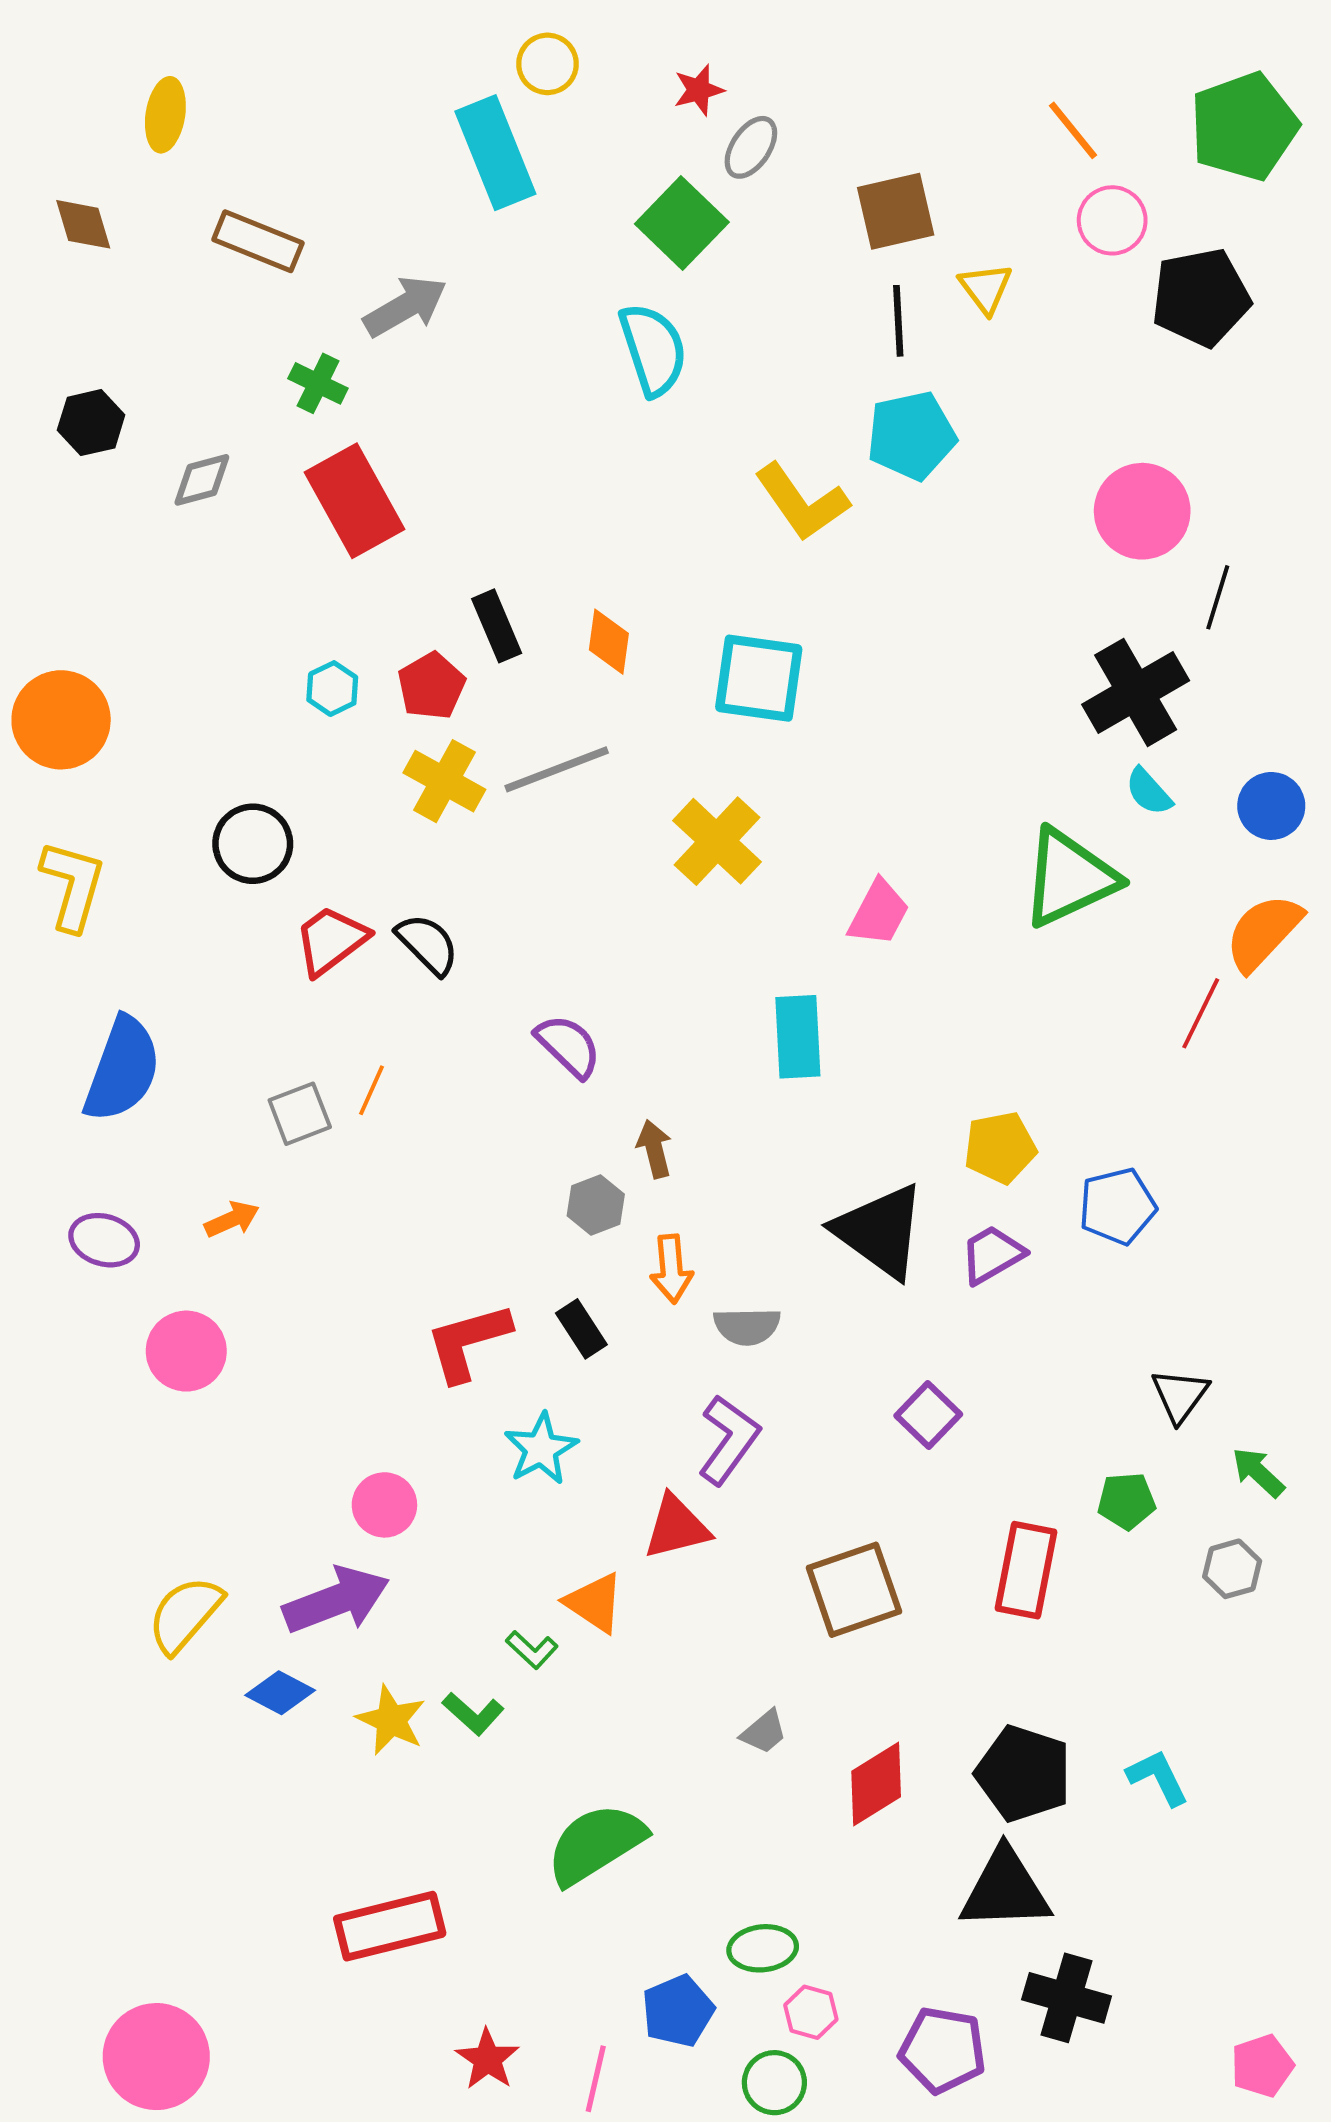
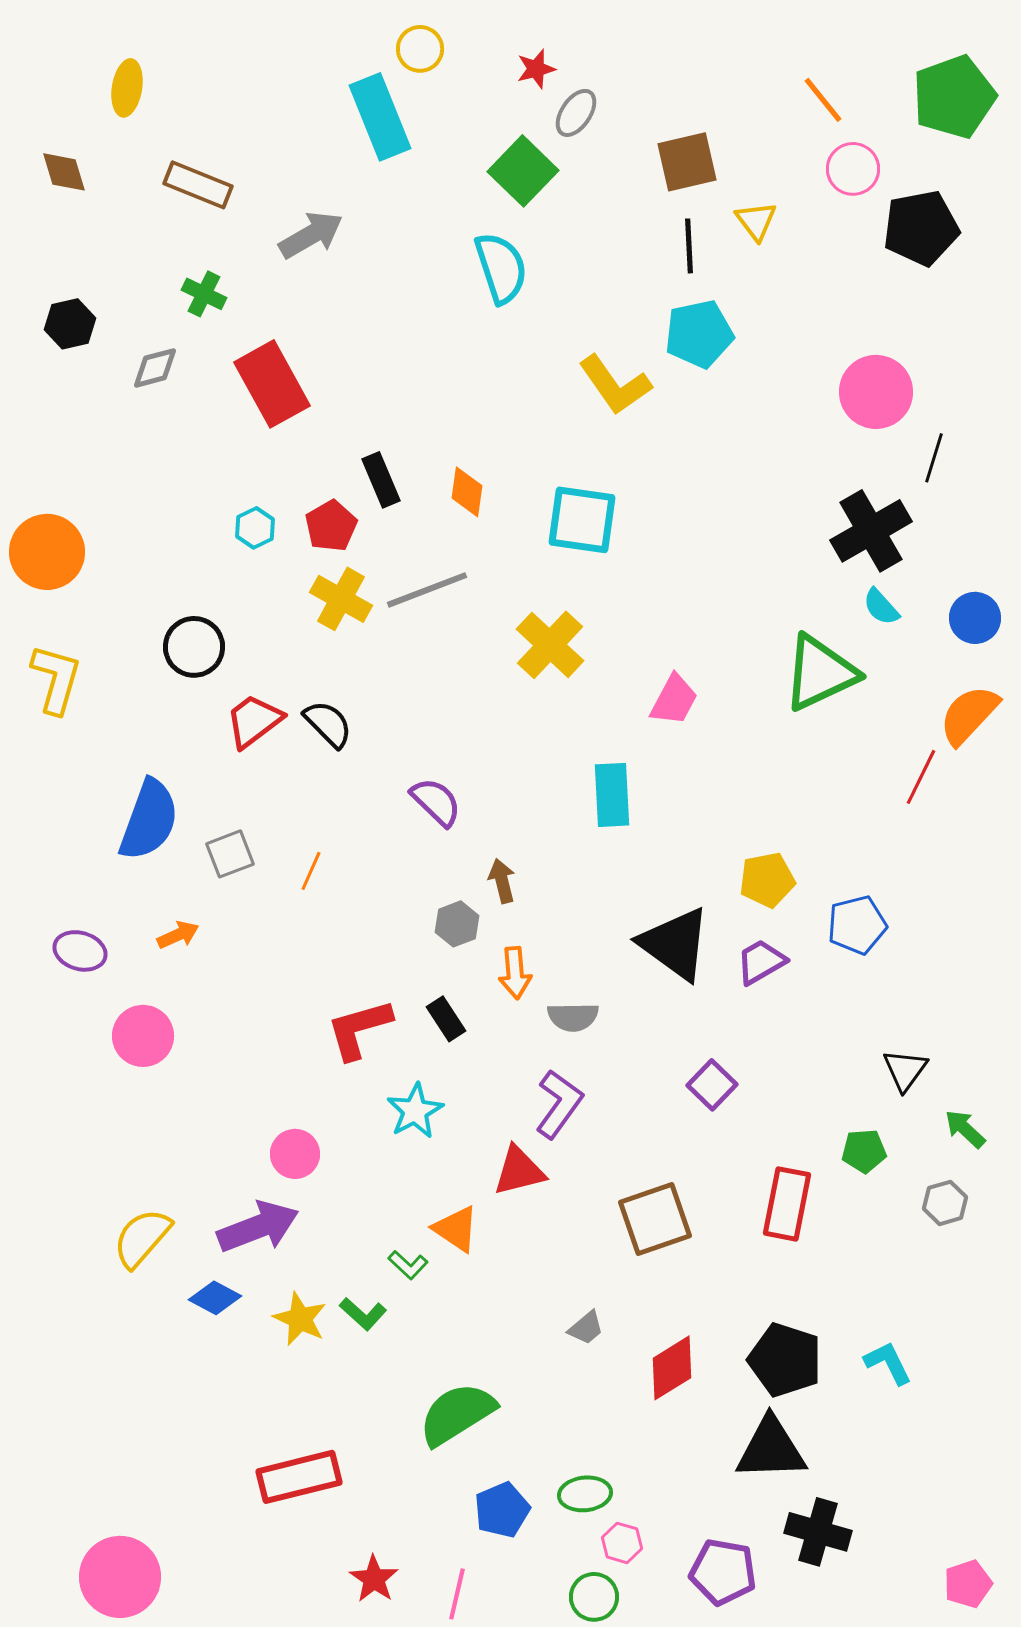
green cross: (318, 383) -> (204, 294), moved
blue semicircle: (122, 1069) -> (149, 820), moved
orange line: (371, 1090) -> (311, 871), moved
blue pentagon: (678, 2011) -> (502, 1510), moved

